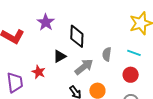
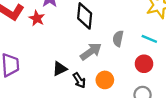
black triangle: (60, 56) -> (60, 69), moved
red star: (39, 72) -> (37, 18), moved

